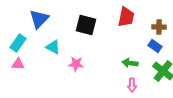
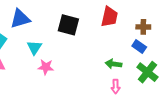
blue triangle: (39, 19) -> (20, 19), turned 30
cyan triangle: (53, 47) -> (34, 47), turned 35
pink star: (76, 64) -> (46, 67), moved

